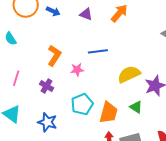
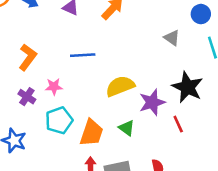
pink star: (77, 70) -> (54, 87), moved
purple cross: (47, 86) -> (27, 97), moved

